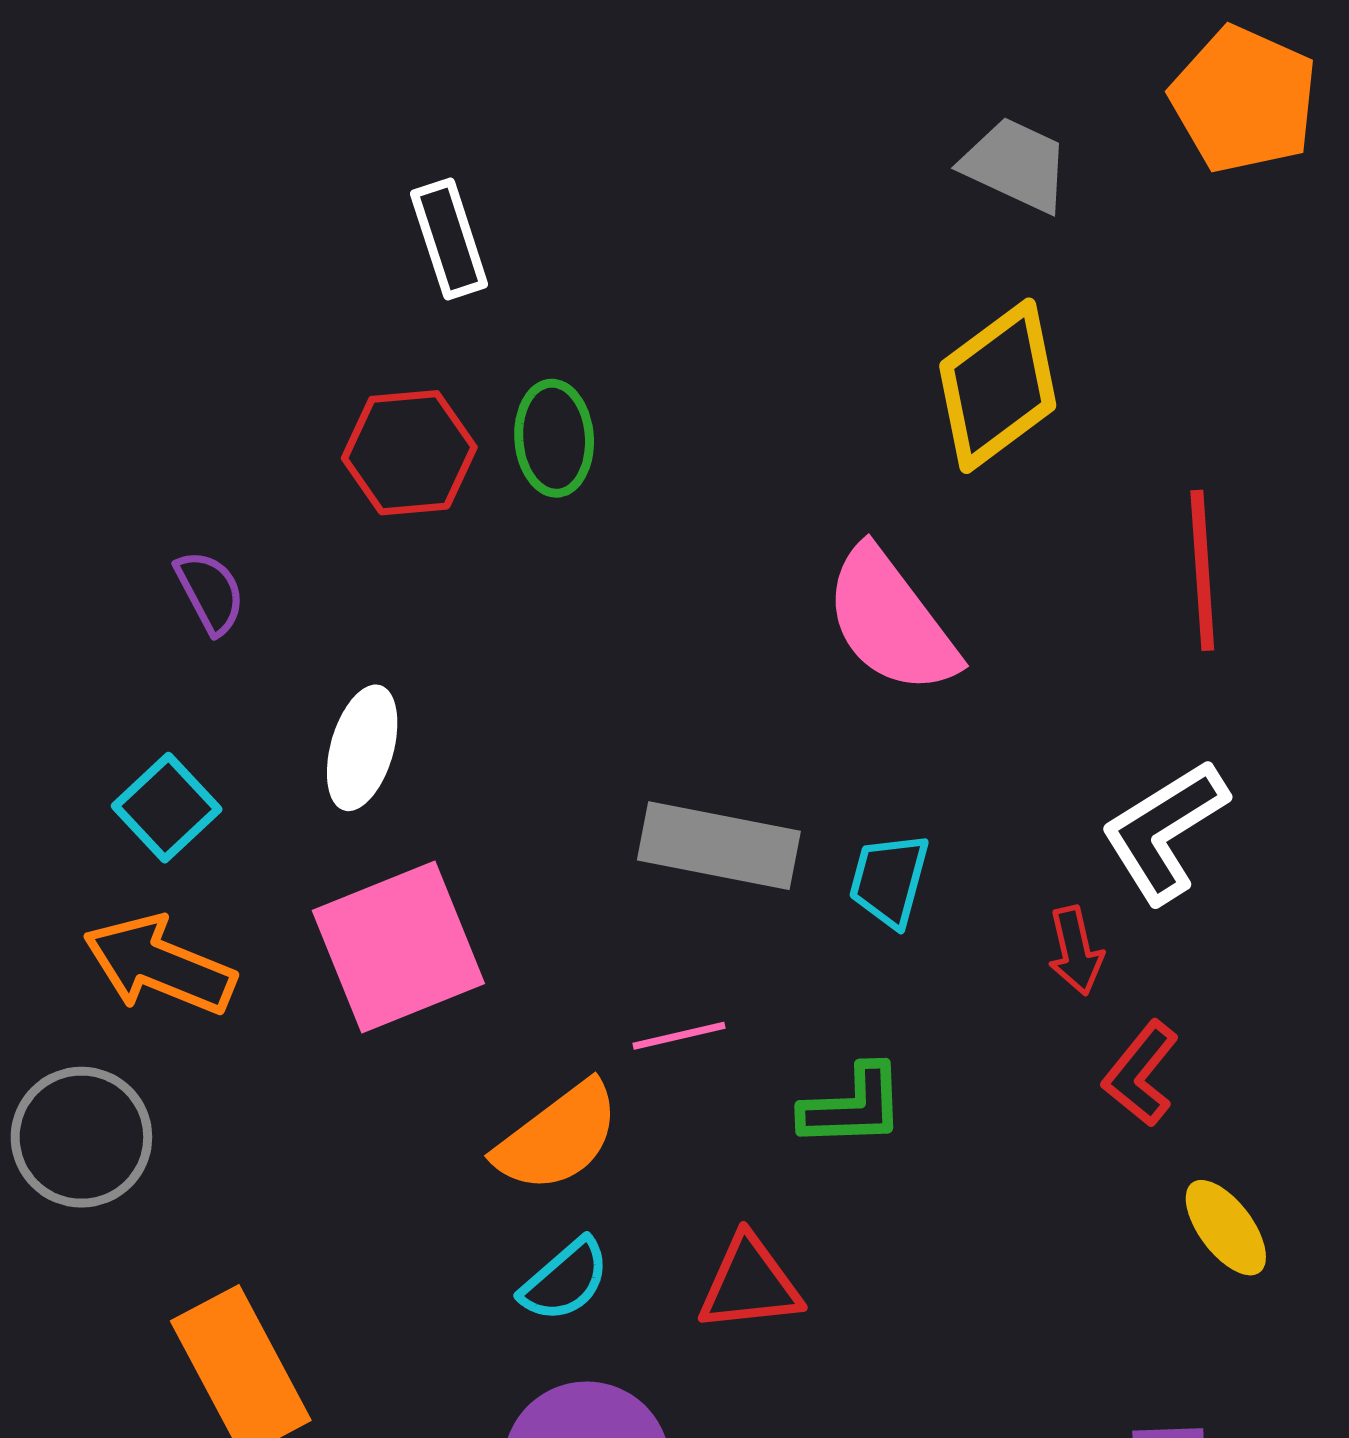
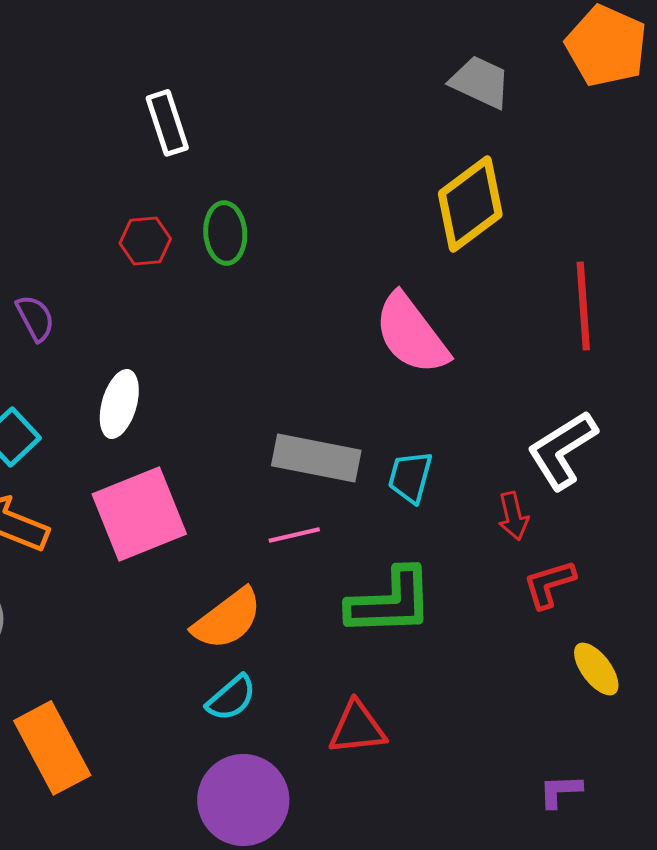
red hexagon: (409, 453) -> (145, 241), size x0.7
pink line: (679, 1036) -> (294, 535), moved
red L-shape: (1141, 1074) -> (549, 584), turned 34
green L-shape: (853, 1106) -> (390, 602), size x1.5
red triangle: (750, 1284) -> (357, 728), moved

